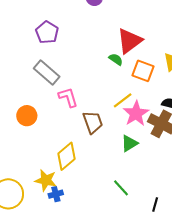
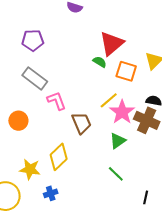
purple pentagon: (47, 32) -> (33, 40), turned -30
yellow star: (46, 180) -> (30, 169), moved
green line: (121, 188) -> (116, 174), moved

